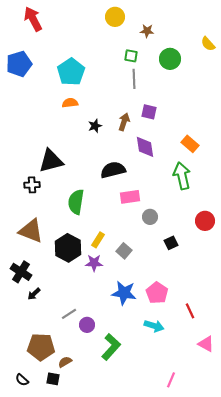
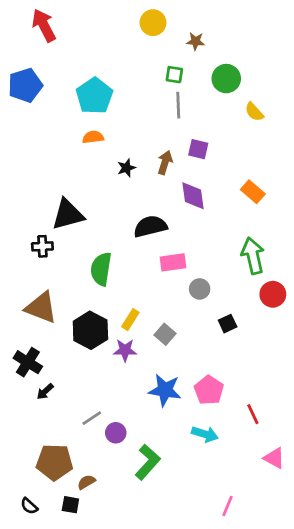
yellow semicircle: (208, 44) -> (254, 112), moved
green arrow: (182, 176) -> (253, 256), moved

